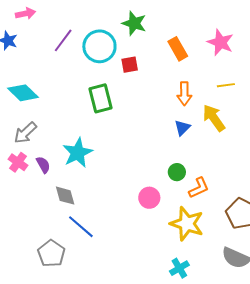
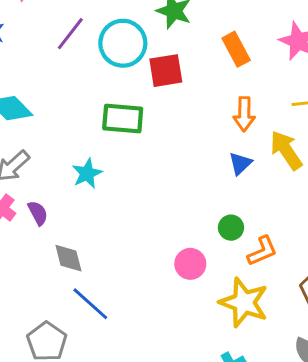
red square: (130, 65) -> (166, 71), size x1.4
green rectangle: (100, 98) -> (123, 119), turned -72
cyan star: (78, 153) -> (87, 173), moved, size x0.7

